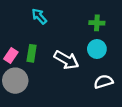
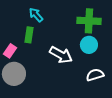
green cross: (97, 23) -> (89, 21), size x1.6
green rectangle: (32, 53) -> (29, 35), moved

